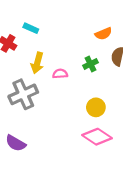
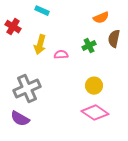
cyan rectangle: (31, 28) -> (42, 11), moved
gray cross: (23, 94) -> (27, 89), moved

